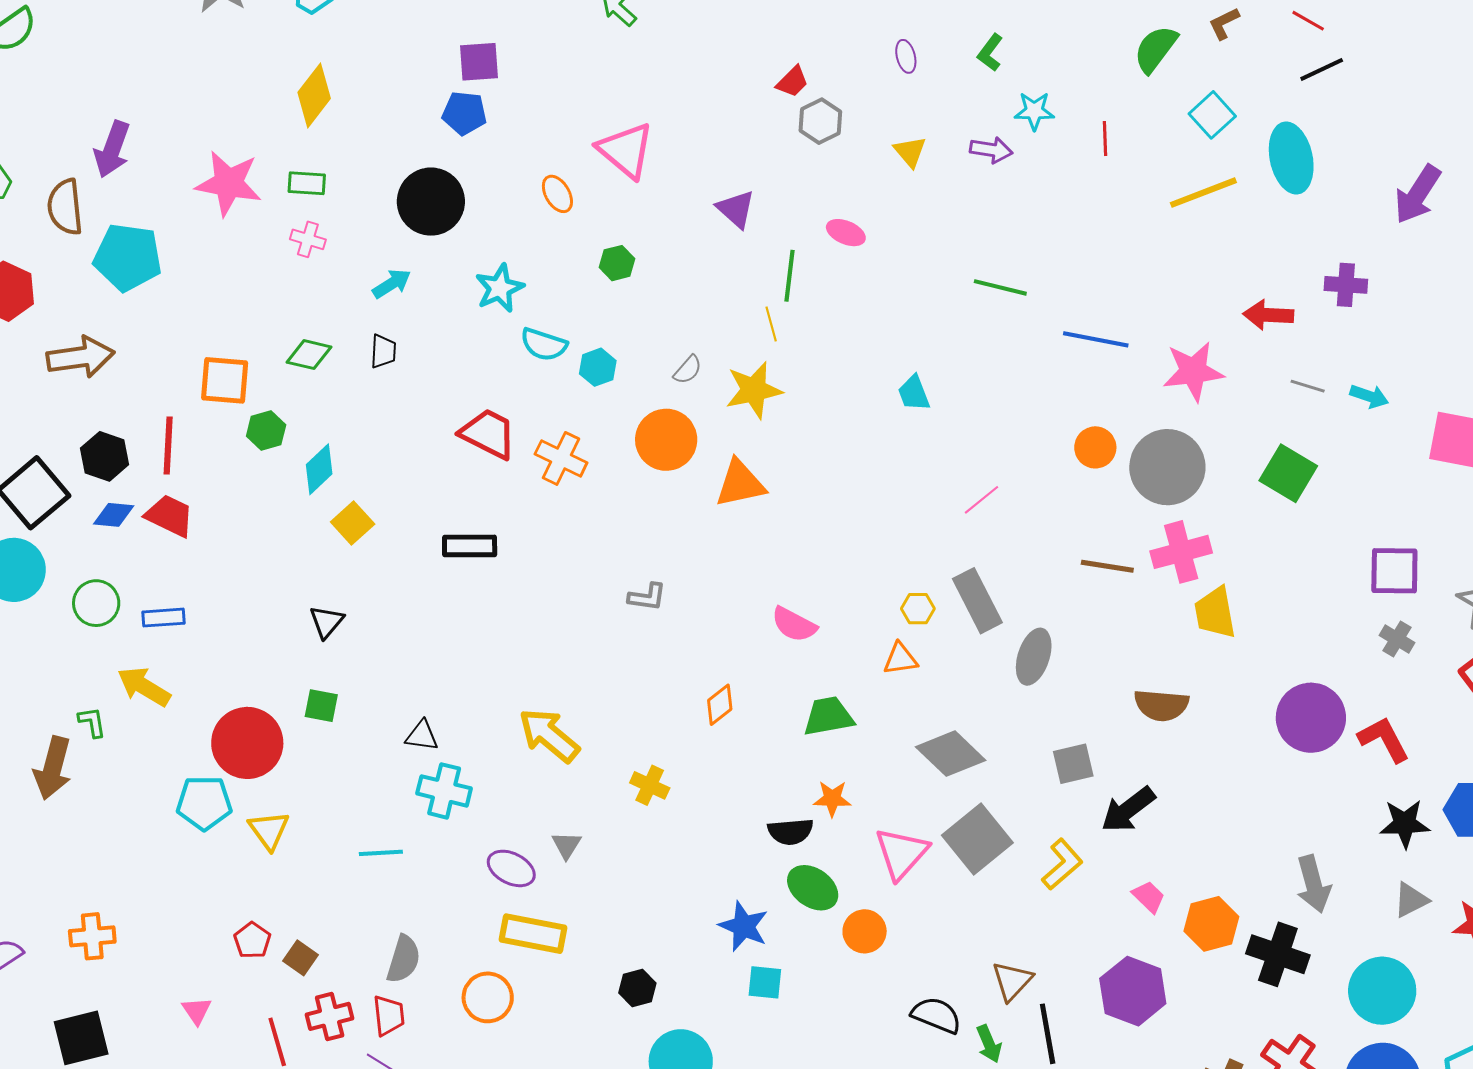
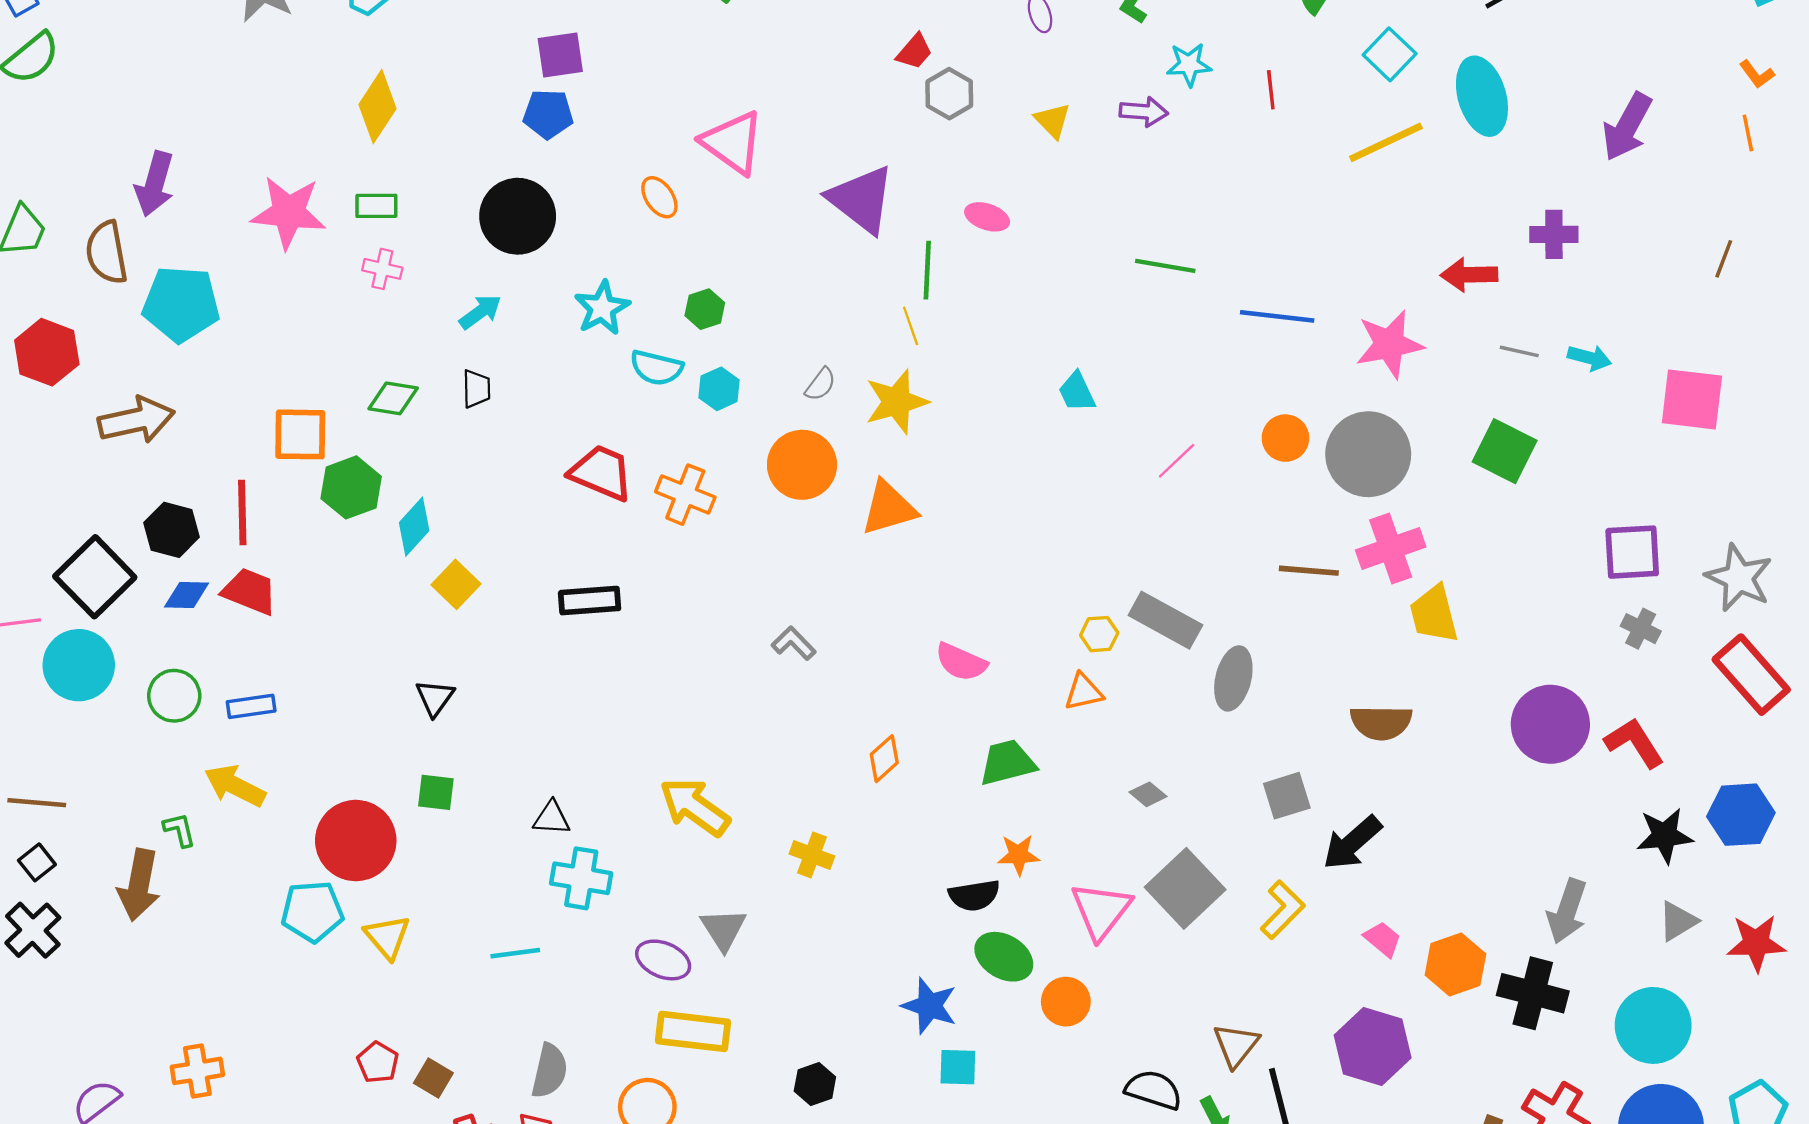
purple triangle: (736, 209) -> (861, 199), size x1.6
green hexagon: (617, 263) -> (705, 309), moved
green hexagon: (266, 430) -> (351, 487), size x1.4
pink line: (982, 500) -> (1177, 461), moved
gray L-shape: (647, 597) -> (794, 643), turned -138
gray rectangle: (977, 601) -> (1165, 620), turned -30
gray diamond: (951, 754) -> (1148, 794), size x0.5
gray triangle: (567, 845) -> (723, 929), size x1.4
gray arrow: (1313, 884) -> (1567, 911), turned 38

